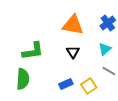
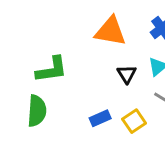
black triangle: (73, 52) -> (127, 74), moved

